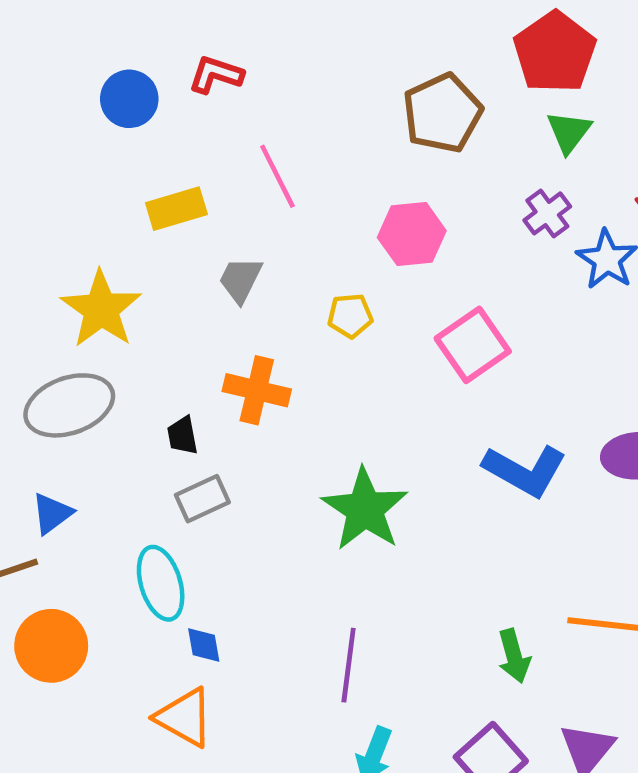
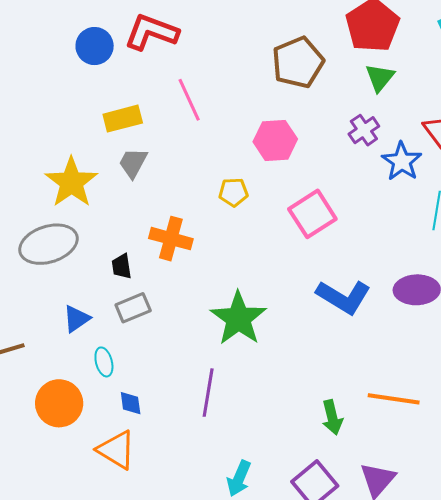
red L-shape: (216, 75) -> (151, 32), size x1.5
gray trapezoid: (240, 280) -> (133, 163), moved
blue triangle: (52, 513) -> (76, 319), moved
cyan ellipse: (161, 583) -> (104, 362), size x0.6
orange circle: (51, 646) -> (59, 403), moved
purple line: (349, 665) -> (208, 393), moved

